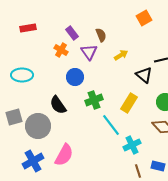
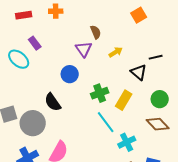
red rectangle: (28, 28) -> (24, 15), moved
purple rectangle: (72, 33) -> (35, 43), moved
orange cross: (61, 50) -> (56, 11), moved, turned -32
cyan ellipse: (22, 75) -> (19, 59), moved, turned 40
green cross: (94, 100) -> (100, 93), moved

